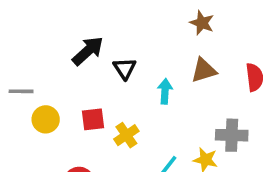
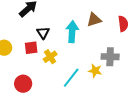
black triangle: (125, 68) -> (43, 33), moved
cyan arrow: (165, 91) -> (72, 32), size x1.5

